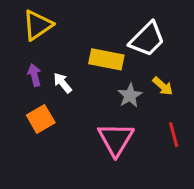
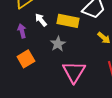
white arrow: (63, 83) -> (41, 20), moved
gray star: (130, 95) -> (58, 44), moved

